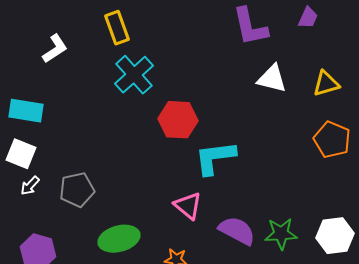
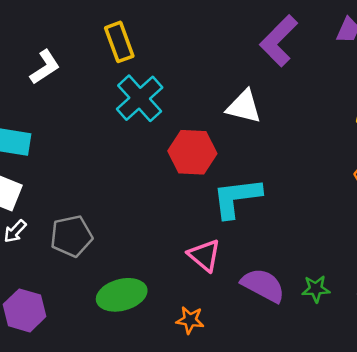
purple L-shape: (250, 27) -> (279, 41), turned 57
white triangle: (272, 79) -> (244, 107), moved
green star: (281, 234) -> (316, 289), size x0.7

